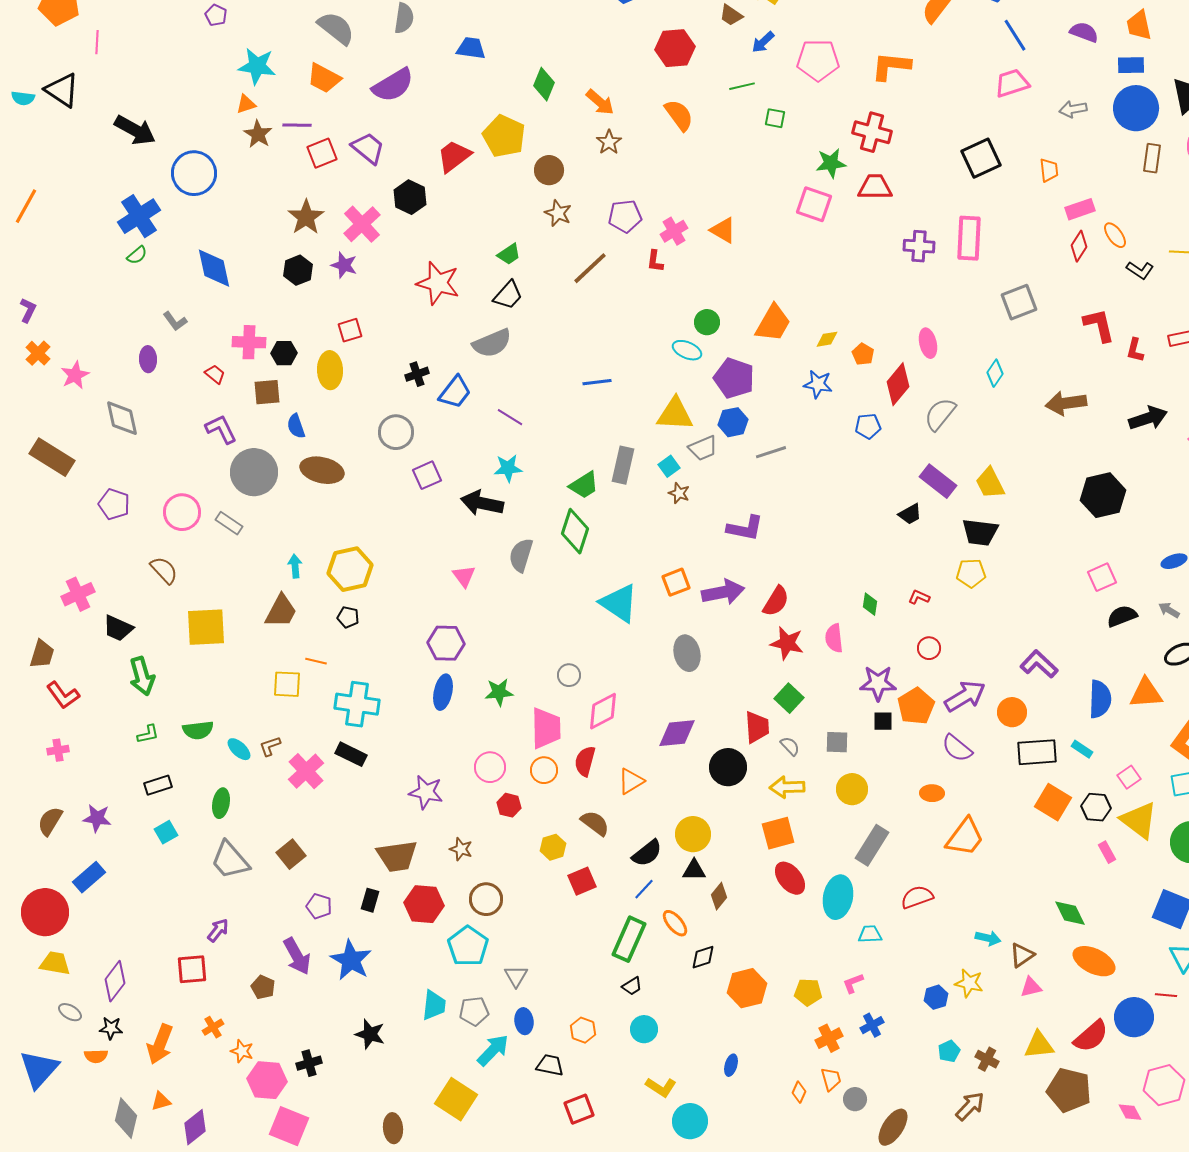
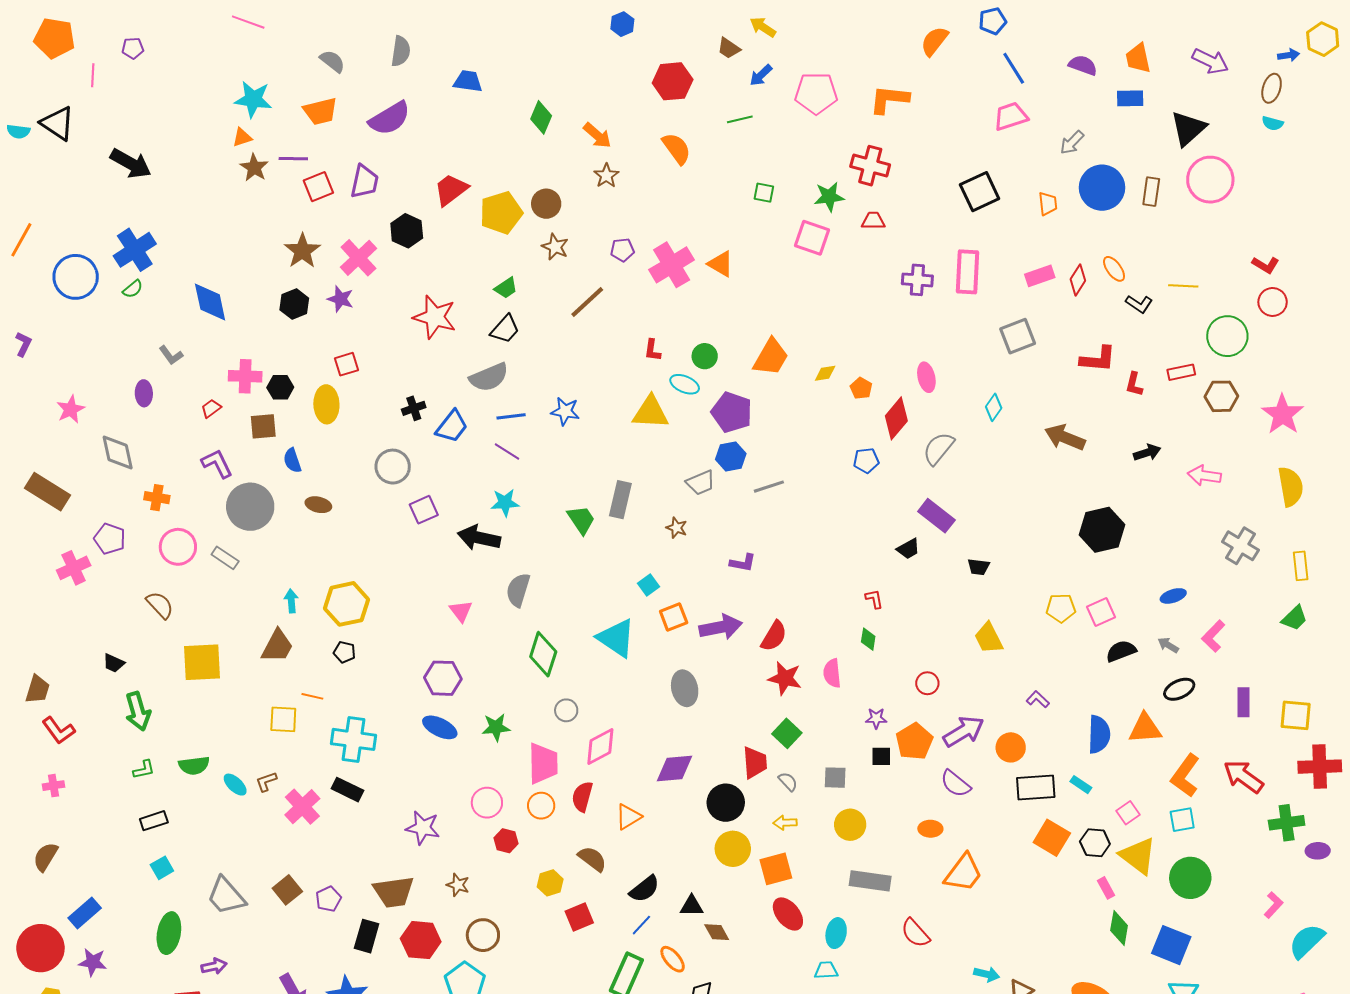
purple pentagon: (216, 15) -> (133, 48), moved, turned -30
gray semicircle: (336, 28) -> (332, 61), size x0.7
orange trapezoid: (324, 78) -> (320, 111), turned -42
blue circle: (1136, 108) -> (1102, 188), moved
gray arrow: (1073, 109) -> (1072, 142), turned -36
green square: (775, 118) -> (764, 193), moved
yellow pentagon: (504, 136) -> (501, 213), moved, turned 30
purple trapezoid: (368, 148) -> (365, 182), turned 63
blue circle: (194, 173) -> (76, 277), moved
red trapezoid: (875, 187) -> (873, 221), size x0.7
pink rectangle: (1080, 209) -> (1040, 276), moved
purple pentagon: (625, 216) -> (622, 250), size x0.7
pink cross: (674, 231) -> (672, 265), size x1.6
red L-shape: (655, 261) -> (652, 350), moved
red L-shape: (1099, 325) -> (1098, 359), turned 108
orange cross: (38, 353) -> (157, 498), moved, turned -35
red trapezoid: (215, 374) -> (211, 408), turned -75
blue line: (597, 382) -> (511, 416), moved
blue star: (818, 384) -> (565, 411), moved
brown arrow: (1066, 403) -> (1065, 437), turned 30
yellow triangle: (675, 414) -> (650, 412), moved
black arrow: (1148, 418) -> (1147, 452), size x0.7
cyan square: (669, 466) -> (648, 585), moved
brown ellipse: (322, 470) -> (318, 505), size x0.6
yellow trapezoid: (990, 483) -> (989, 638), moved
green trapezoid: (584, 485) -> (581, 520), turned -92
purple L-shape: (745, 528) -> (743, 563), size x0.7
green diamond: (575, 531) -> (543, 654), moved
black trapezoid: (980, 532) -> (979, 567), size x0.6
yellow pentagon: (971, 573) -> (1061, 608), moved
pink cross: (78, 594) -> (74, 568), moved
red L-shape: (919, 597) -> (874, 599), moved, turned 55
black trapezoid: (118, 628) -> (114, 663), size x0.7
purple L-shape: (1039, 664) -> (1038, 699), size x0.6
purple star: (878, 683) -> (876, 718), size x0.6
blue ellipse: (443, 692) -> (440, 727), turned -76
yellow arrow: (787, 787) -> (785, 823), size x0.7
green ellipse: (221, 803) -> (169, 933), moved, size x1.4
purple star: (97, 818) -> (93, 962), moved
yellow circle: (693, 834) -> (733, 849), moved
gray rectangle: (872, 845) -> (870, 881), turned 66
brown diamond: (719, 896) -> (717, 932), turned -68
cyan ellipse: (838, 897) -> (836, 933), size x0.7
red semicircle: (917, 897) -> (915, 933), turned -112
black rectangle: (370, 900) -> (367, 936), size x1.4
purple pentagon: (319, 906) -> (328, 899), moved, turned 30
green diamond: (1070, 913) -> (1119, 928), moved, turned 36
purple arrow: (218, 930) -> (214, 966), turned 40
cyan trapezoid: (870, 934) -> (826, 970), moved

